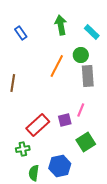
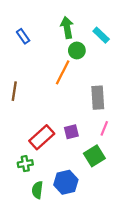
green circle: (81, 55) -> (77, 50), moved
gray rectangle: (88, 76) -> (98, 98), moved
pink line: (81, 110) -> (104, 128), moved

